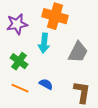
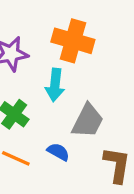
gray trapezoid: (78, 52) -> (88, 121), moved

